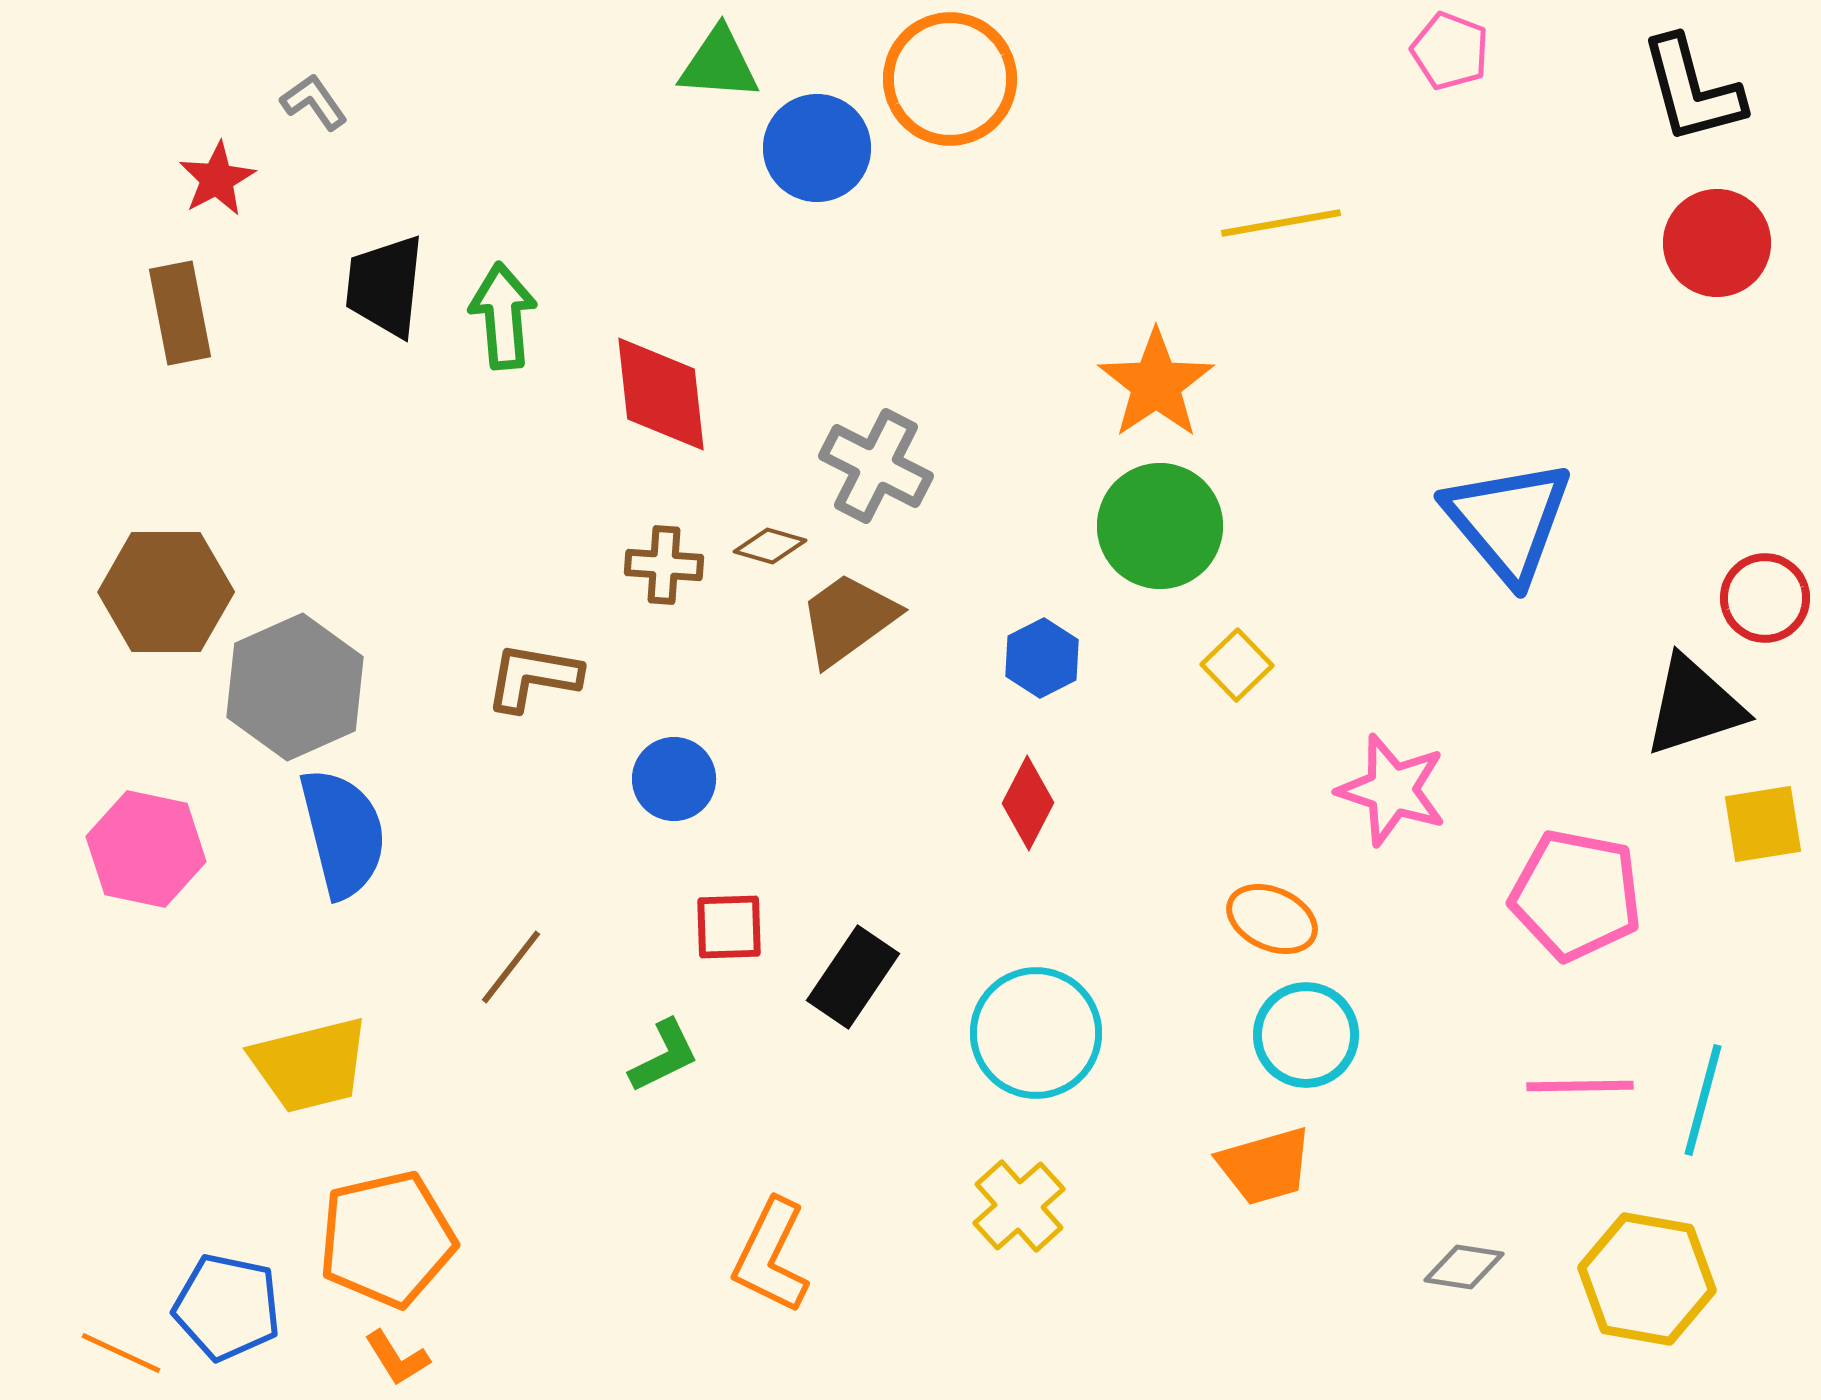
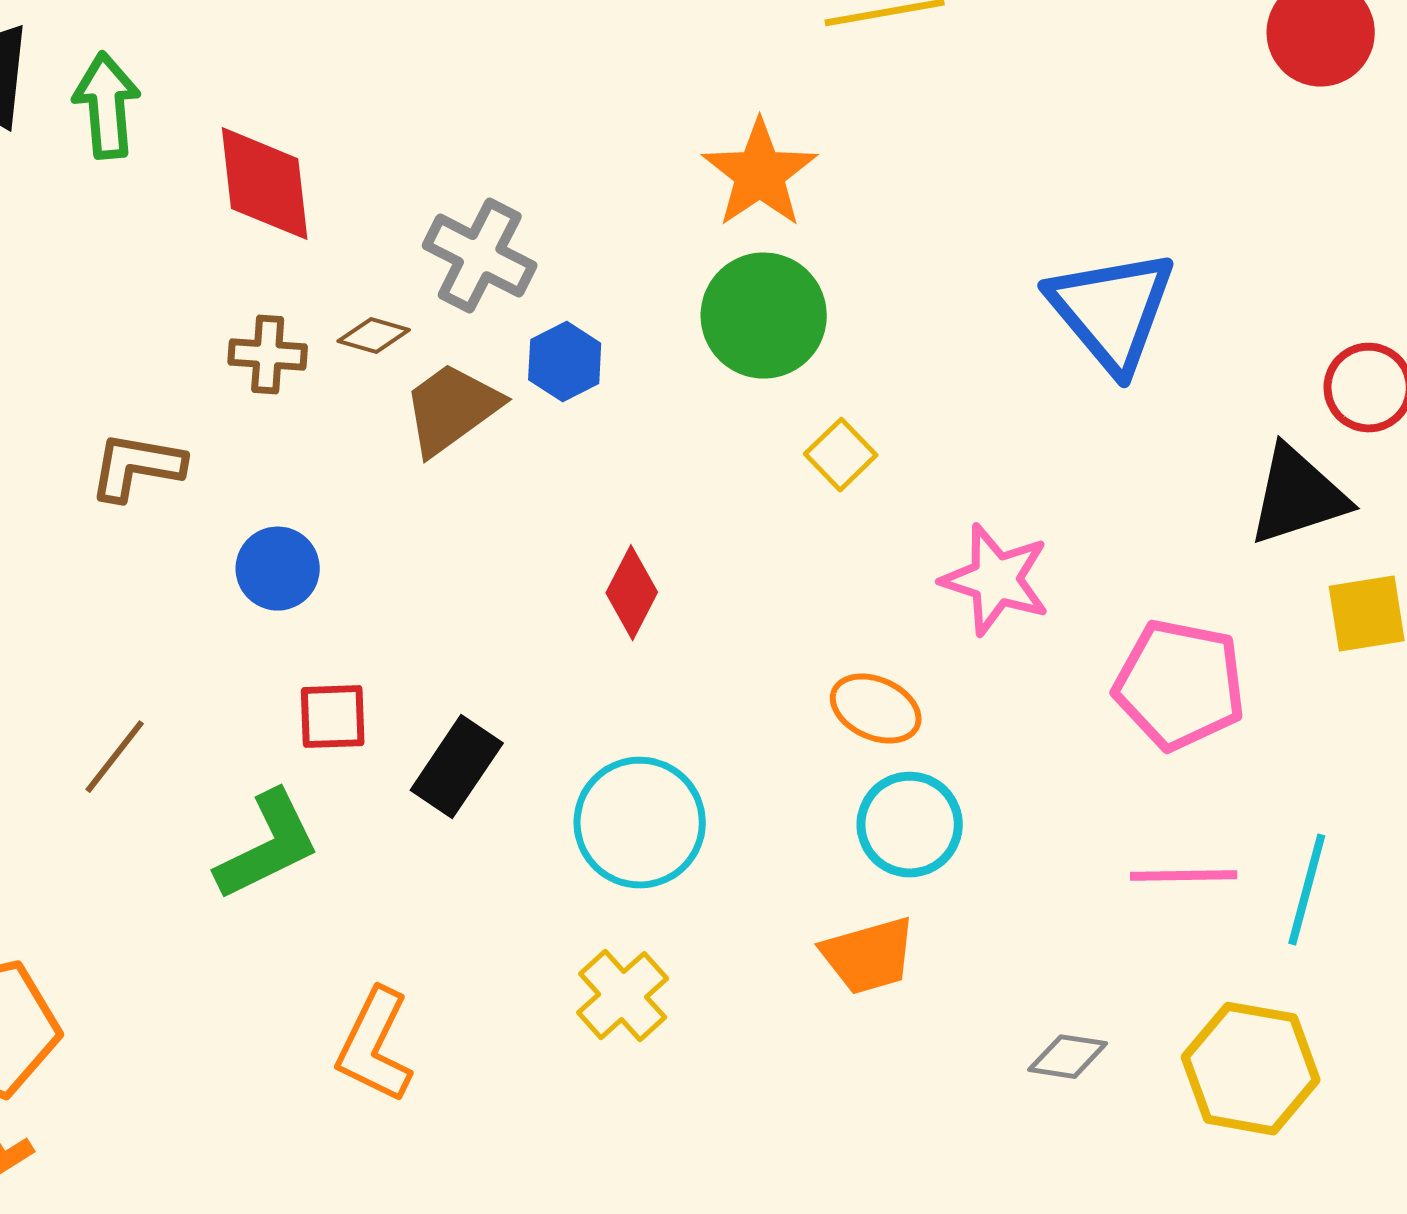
blue hexagon: (1042, 658) -> (565, 362), moved
green L-shape: (664, 1056) -> (268, 846), size x1.5

